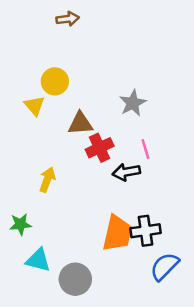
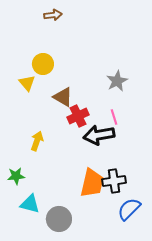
gray star: (133, 103) -> (117, 81), moved
brown triangle: (80, 124) -> (63, 97), turned 35
black arrow: (126, 172) -> (99, 135), size x1.4

